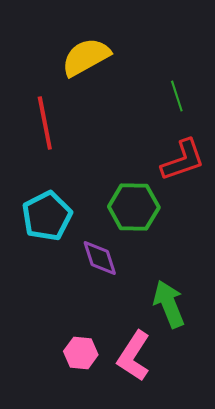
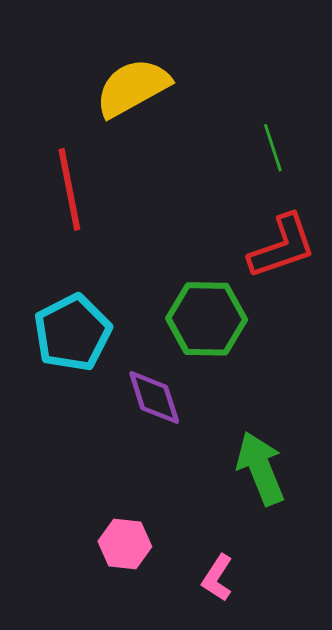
pink L-shape: (134, 356) -> (217, 578), moved, size x0.6

